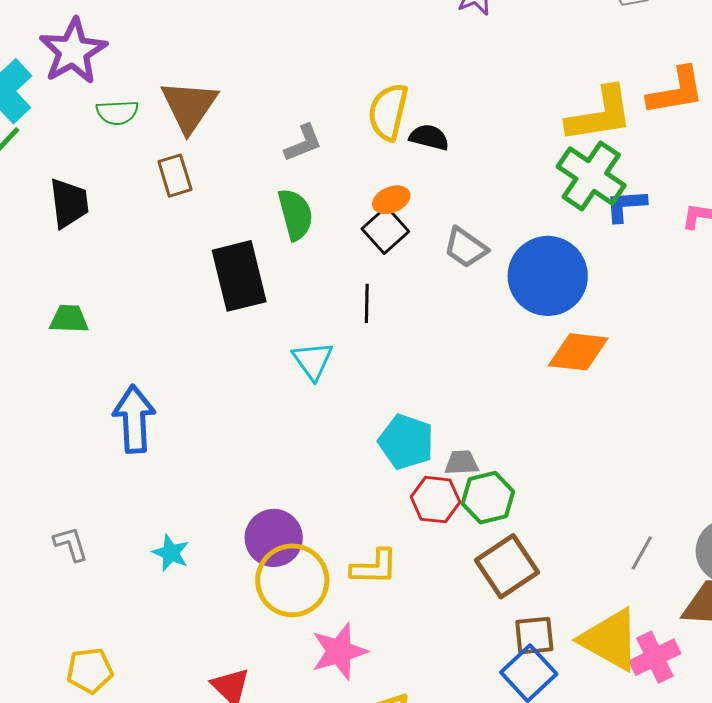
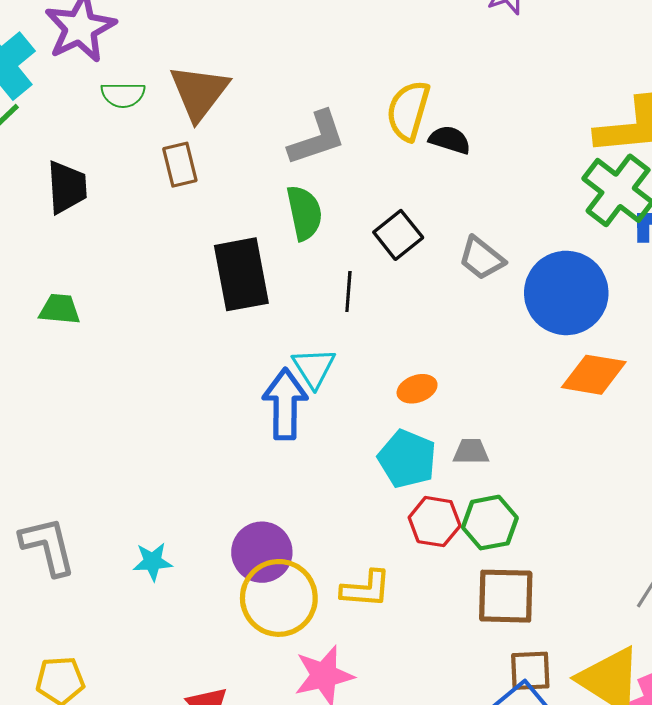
gray L-shape: (303, 143) -> (317, 138), size x1.4
orange ellipse: (391, 200) -> (417, 389), moved
black line: (367, 303) -> (348, 292), moved
blue arrow: (134, 419) -> (285, 404), moved
gray trapezoid: (462, 463) -> (471, 452), moved
gray L-shape: (71, 544) -> (48, 546), size x1.6
cyan star: (171, 553) -> (153, 562), turned -30
brown square: (507, 566) -> (506, 596), turned 32

